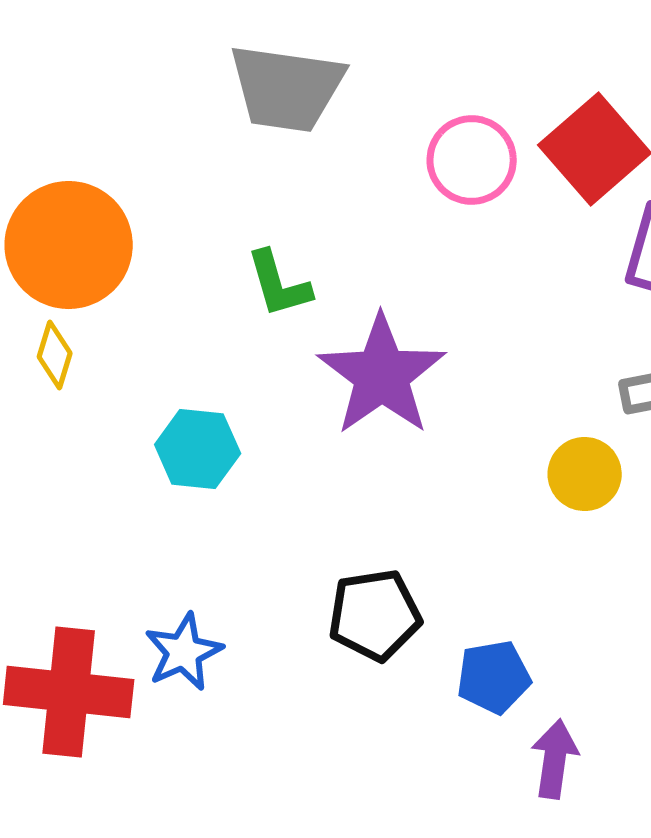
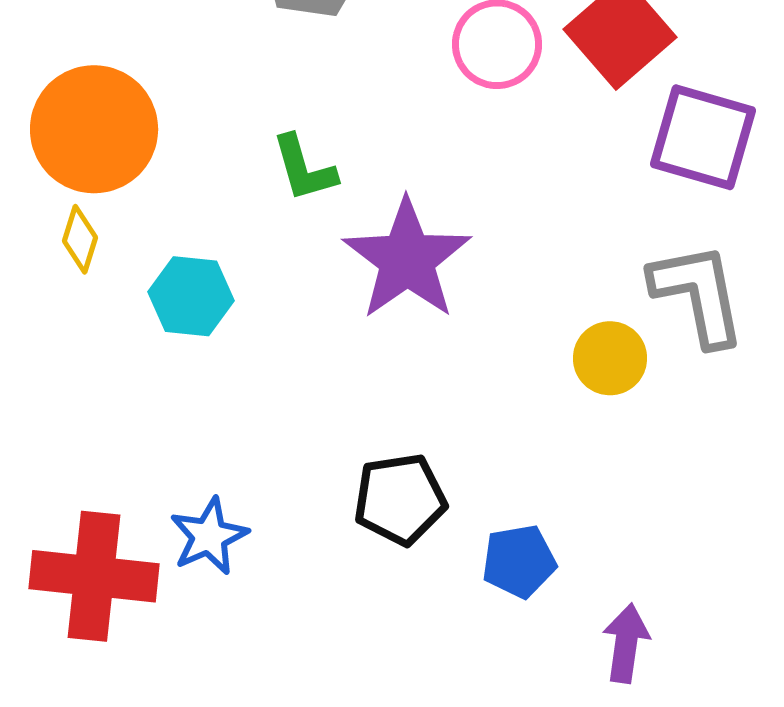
cyan hexagon: (198, 449) -> (191, 296), moved
purple arrow: (555, 759) -> (626, 643), moved

